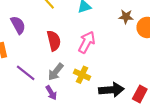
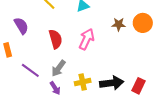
brown star: (126, 17) -> (119, 24), moved
yellow cross: (82, 75) -> (83, 82), moved, turned -35

